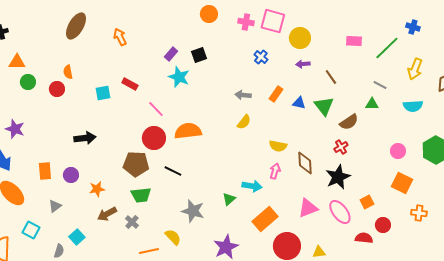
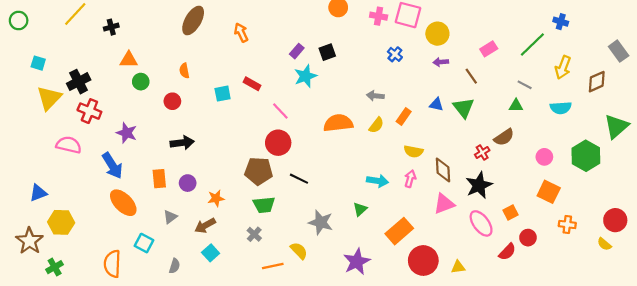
pink rectangle: (354, 41) -> (489, 49), moved, turned -35
cyan star: (179, 77) -> (305, 76), turned 30
red circle: (57, 89) -> (172, 101), moved
orange rectangle: (276, 94) -> (404, 117), moved
brown semicircle: (349, 122) -> (504, 137), moved
orange semicircle: (188, 131) -> (338, 123), moved
black arrow: (85, 138) -> (182, 143), moved
cyan arrow: (252, 186) -> (377, 181), moved
pink triangle: (308, 208) -> (444, 204), moved
brown arrow: (107, 214) -> (205, 226), moved
cyan square: (77, 237) -> (211, 253), moved
red semicircle: (364, 238) -> (507, 252), turned 126

